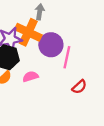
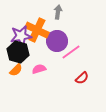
gray arrow: (40, 12) -> (58, 12), moved
pink line: (67, 57) -> (71, 52), turned 42

